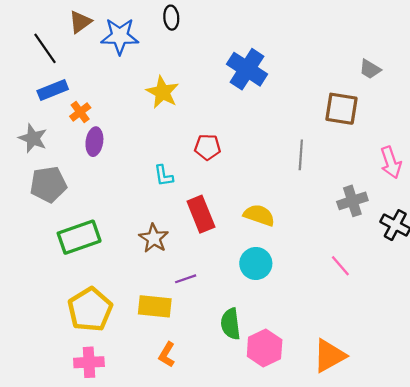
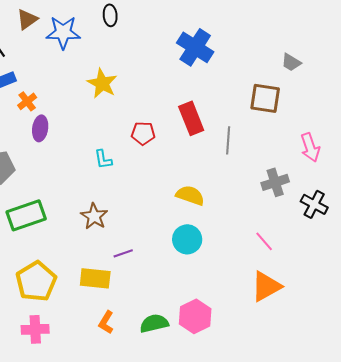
blue cross: (247, 69) -> (195, 47), moved
red rectangle: (201, 214) -> (191, 118), moved
green semicircle: (231, 324) -> (154, 323), moved, turned 84
orange triangle: (329, 356) -> (266, 286), moved

